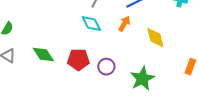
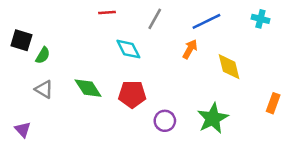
cyan diamond: (91, 24) -> (128, 49), moved
purple circle: (106, 67) -> (165, 121), moved

